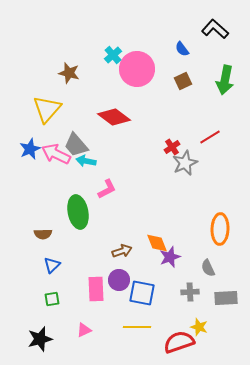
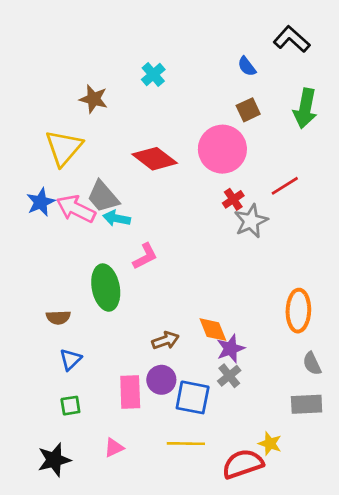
pink circle: (137, 69) -> (222, 149), moved
gray semicircle: (208, 268) -> (312, 364), moved
gray cross: (190, 292) -> (229, 376), moved, turned -36

